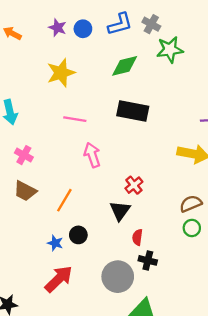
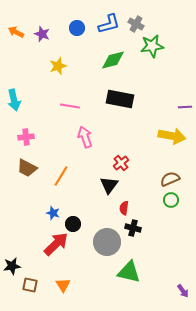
purple star: (57, 28) -> (42, 34), moved
yellow star: (61, 73) -> (58, 66), size x0.7
pink cross: (24, 155) -> (26, 137), turned -35
black circle: (78, 235) -> (73, 224), moved

